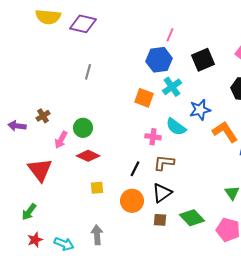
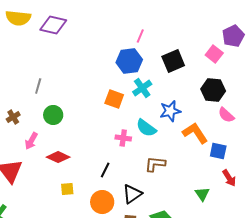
gray line: (88, 72) -> (38, 86), moved
green circle: (83, 128) -> (53, 115), moved
brown L-shape: (164, 163) -> (155, 164), moved

